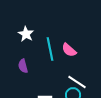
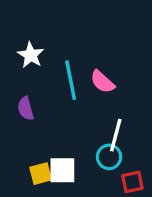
white line: (77, 82) -> (116, 135), turned 72

